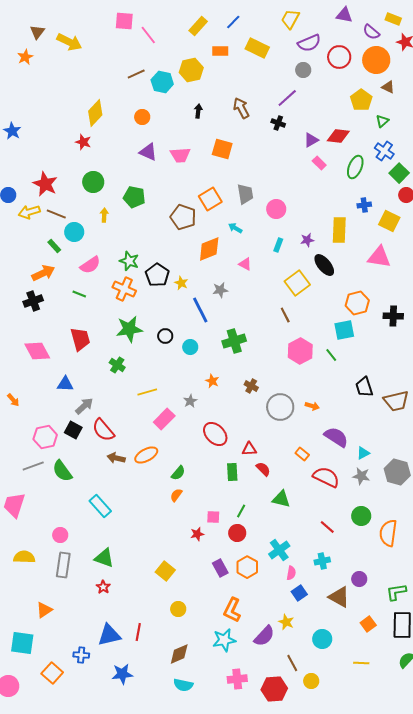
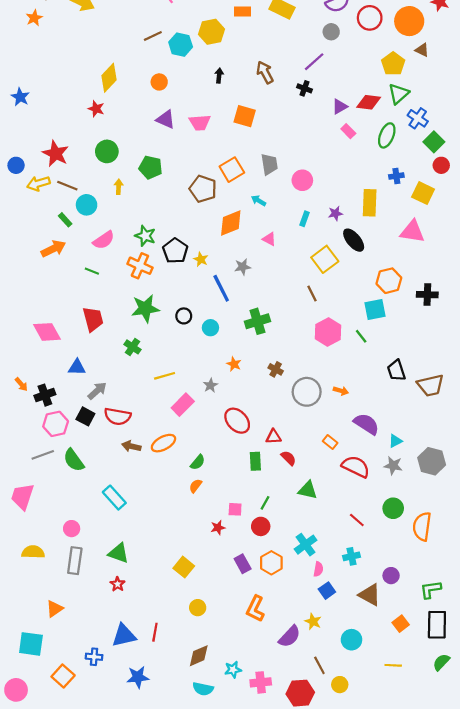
green triangle: (382, 121) -> (399, 94), moved, size x1.5
black cross: (33, 301) -> (45, 395), moved
red semicircle: (103, 430) -> (118, 416), turned -40
cyan star: (224, 640) -> (233, 670), moved, size x0.7

